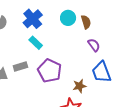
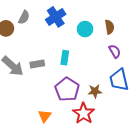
cyan circle: (68, 18) -> (85, 29), moved
cyan rectangle: (36, 43) -> (65, 58), moved, turned 48
purple pentagon: (50, 71) -> (67, 89), moved

